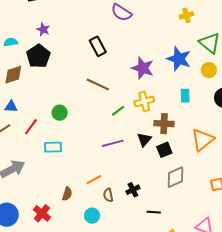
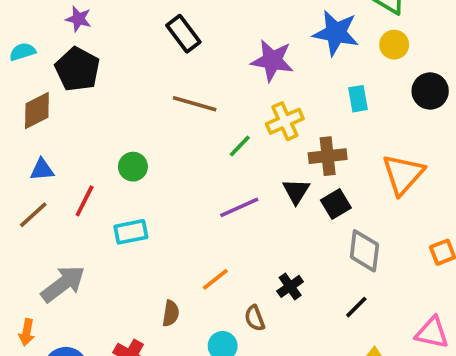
gray diamond: (175, 177) -> (364, 251), turned -50
brown semicircle: (108, 195) -> (255, 318), moved
black line: (154, 212) -> (356, 307), moved, turned -40

